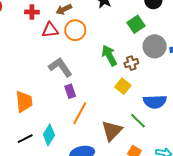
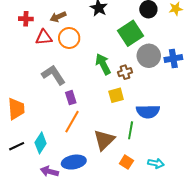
green square: (136, 24) -> (130, 33), size x1.4
yellow square: (123, 86) -> (116, 95), turned 35
purple rectangle: (70, 91) -> (71, 98), moved
green line: (138, 121) -> (131, 130), turned 54

